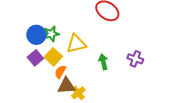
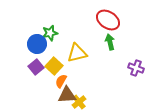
green star: (51, 34) -> (50, 33), moved
green arrow: (103, 62) -> (110, 42), moved

